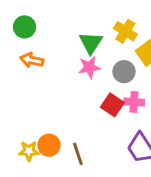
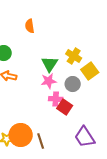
pink cross: (134, 102) -> (56, 99), moved
orange circle: (49, 145) -> (21, 135), size x1.5

